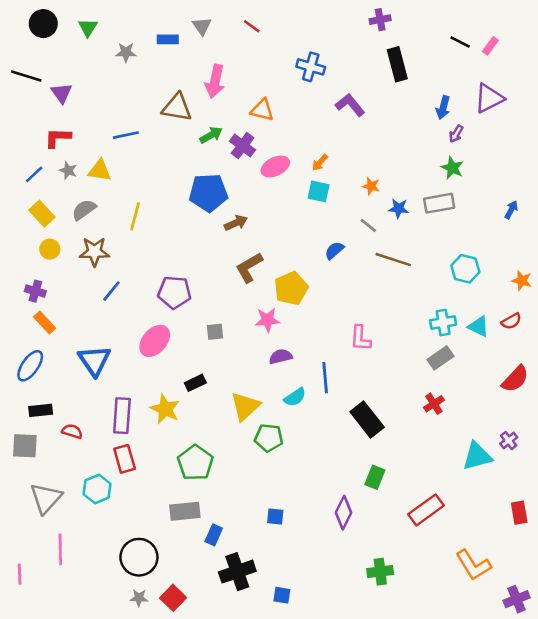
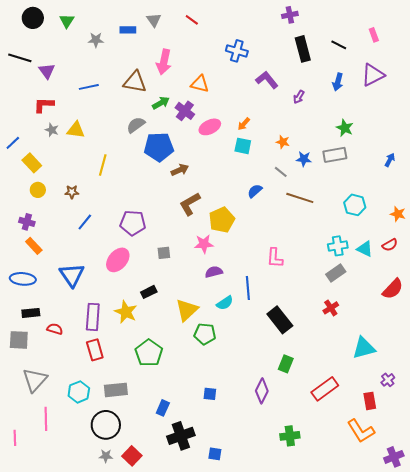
black line: (460, 42) -> (339, 45), moved
pink rectangle: (490, 46) -> (374, 35), turned -56
purple arrow: (456, 134) -> (299, 97), moved
blue line: (126, 135) -> (89, 87), moved
blue line: (34, 174) -> (13, 143), moved
gray semicircle: (84, 210) -> (136, 125), moved
brown star: (94, 252) -> (72, 192), size x0.6
blue ellipse: (30, 366) -> (23, 279), turned 60
purple cross: (509, 440) -> (388, 380), moved
cyan hexagon: (97, 489) -> (79, 392), moved
gray rectangle: (185, 511) -> (116, 390), moved
red rectangle: (519, 513) -> (370, 401), moved

